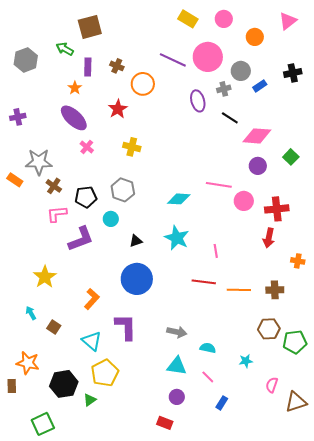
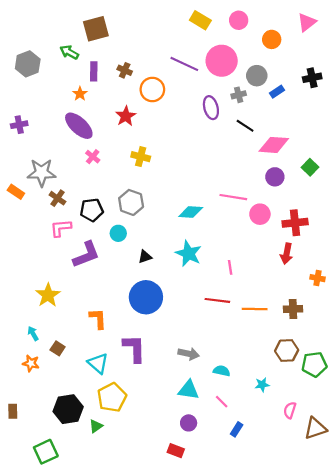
orange L-shape: (92, 299) -> (98, 319), turned -45
orange star: (28, 363) -> (31, 363), moved, size x0.7

